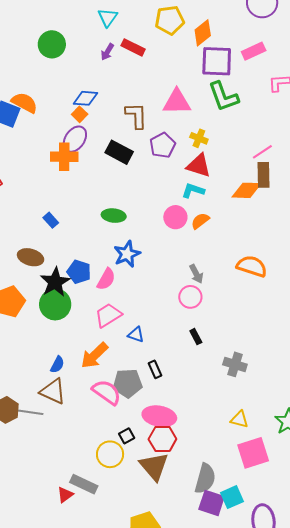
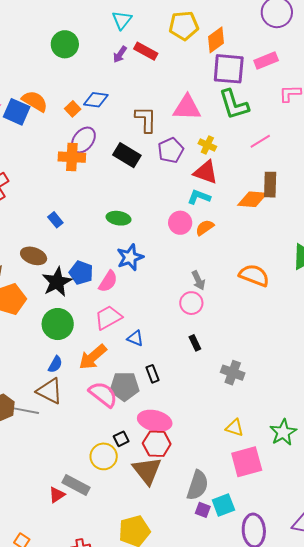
orange square: (80, 114) -> (73, 109), moved
pink line: (262, 152) -> (260, 141), moved
green circle: (55, 304) -> (58, 324), moved
purple square: (212, 503) -> (203, 510), size x0.6

